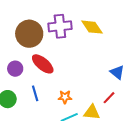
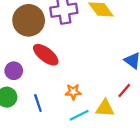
purple circle: (15, 69) -> (14, 71), moved
blue line: (35, 93) -> (38, 103), moved

